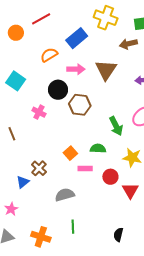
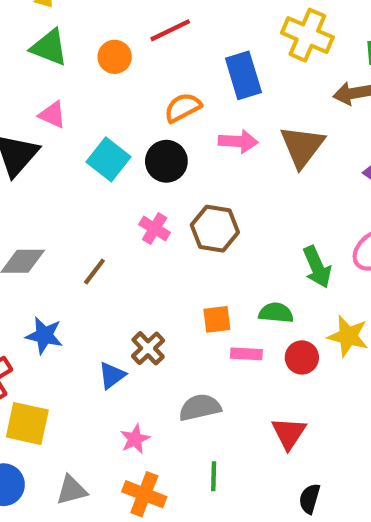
blue rectangle: (77, 38) -> (243, 75), turned -70
black circle: (58, 90) -> (166, 161), moved
brown hexagon: (80, 105) -> (215, 229), moved
brown line: (12, 134) -> (94, 272), turned 56
orange square: (70, 153) -> (217, 319), turned 32
red circle: (110, 177) -> (302, 357), moved
red triangle: (130, 191) -> (289, 433), moved
pink star: (11, 209) -> (135, 439), moved

